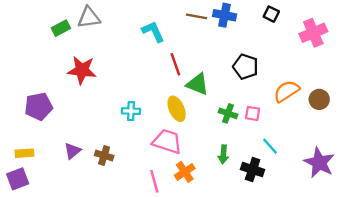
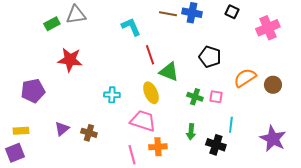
cyan line: (270, 146) -> (231, 125), turned 49
orange cross: (185, 172) -> (158, 147), turned 30

